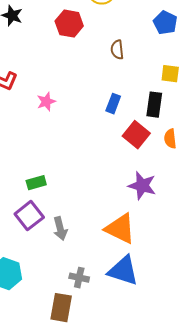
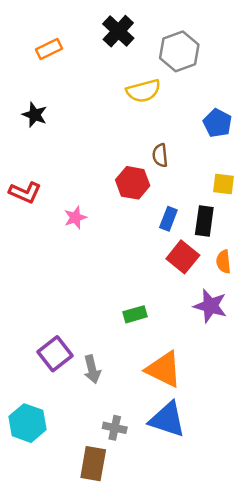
red hexagon: (69, 24) -> (133, 183), moved
blue rectangle: (113, 104) -> (168, 219), moved
green rectangle: (36, 183) -> (135, 314), moved
purple star: (142, 186) -> (210, 306), moved

